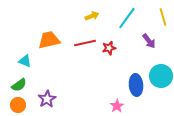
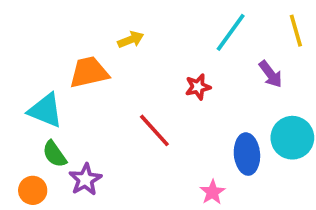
yellow arrow: (92, 16) -> (131, 40), moved
red line: (85, 43) -> (154, 130), moved, turned 60
cyan triangle: (25, 61) -> (45, 110), size x1.5
green semicircle: (19, 85) -> (54, 154), moved, turned 91

